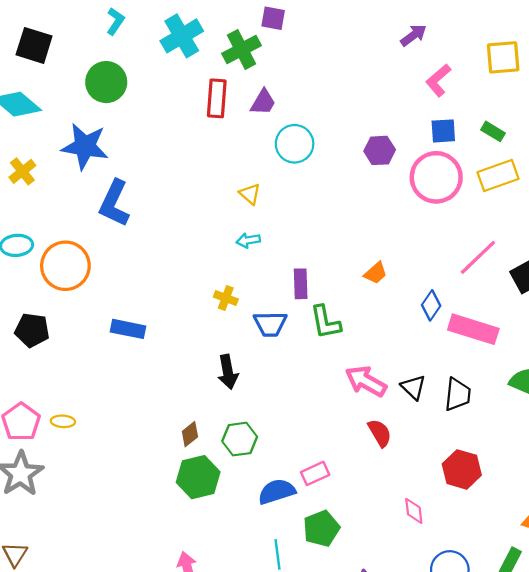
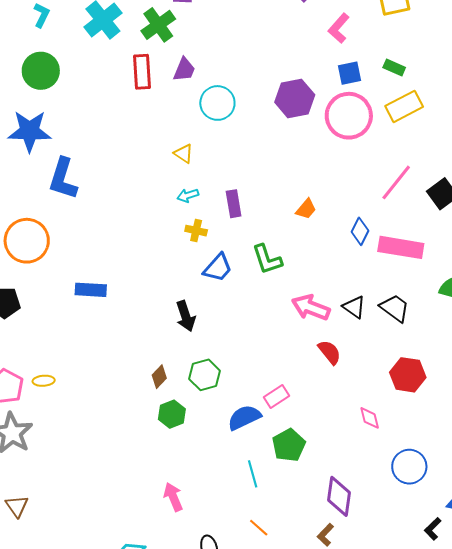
purple hexagon: (380, 150) -> (295, 99), size x1.4
purple rectangle: (301, 284) -> (234, 204), moved
yellow cross: (226, 298) -> (196, 231), moved
blue trapezoid: (270, 324) -> (218, 268), turned -40
black trapezoid: (458, 394) -> (395, 308), turned -52
green hexagon: (198, 477) -> (172, 414), size x0.7

